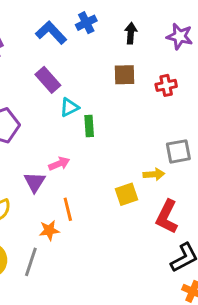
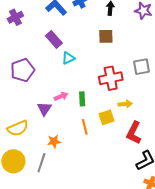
red cross: (166, 85) -> (111, 78), moved, size x1.6
green rectangle: (89, 126) -> (82, 99), moved
gray square: (178, 151) -> (141, 67), moved
orange line: (68, 209) -> (85, 127), moved

